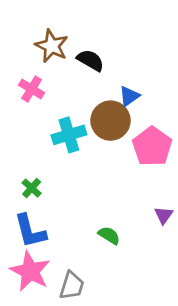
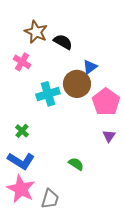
purple triangle: (164, 215) -> (109, 136), moved
blue L-shape: (30, 231) -> (21, 161), turned -44

